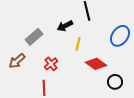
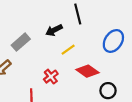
yellow line: (78, 44) -> (68, 50), turned 40
red cross: (51, 64) -> (51, 77), moved

